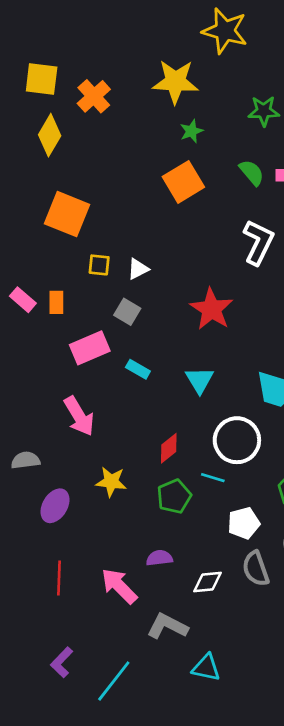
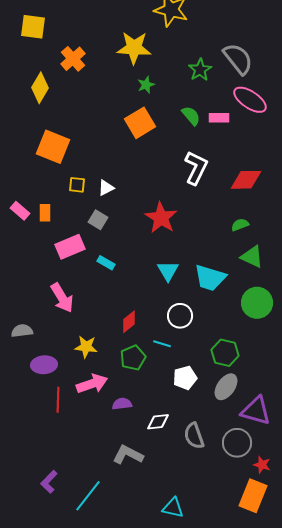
yellow square: (42, 79) -> (33, 27), moved
green star: (264, 111) -> (200, 70), turned -30
cyan triangle: (199, 380) -> (168, 271), moved
white circle: (237, 440) -> (180, 316), size x0.7
purple ellipse: (55, 506) -> (44, 365), turned 55
gray semicircle: (256, 569) -> (194, 436), moved
red line: (59, 578) -> (58, 400), moved
pink arrow: (119, 586) -> (92, 384), moved, turned 116
cyan triangle: (206, 668) -> (173, 508), moved

